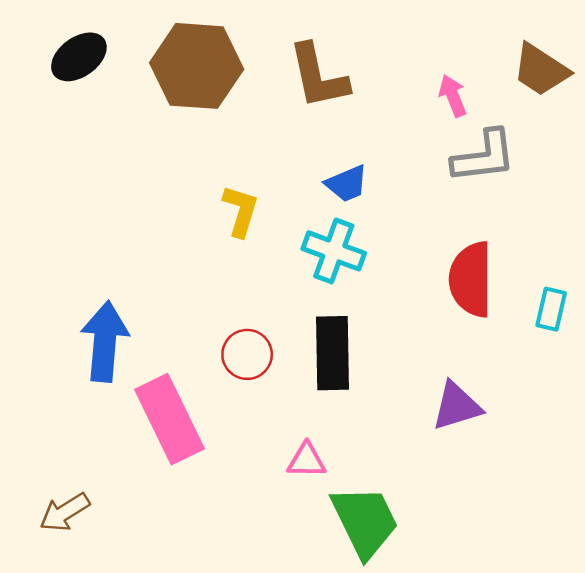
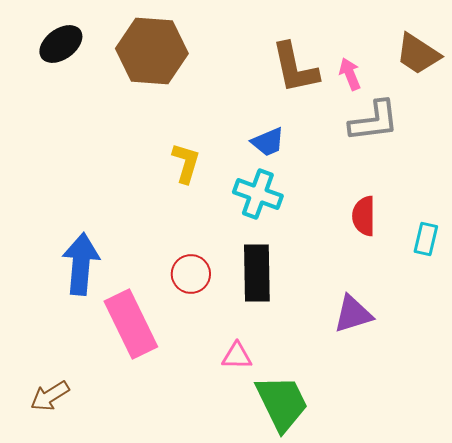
brown L-shape: (318, 76) -> (295, 68), moved
red semicircle: (471, 279) -> (364, 216), size x0.7

